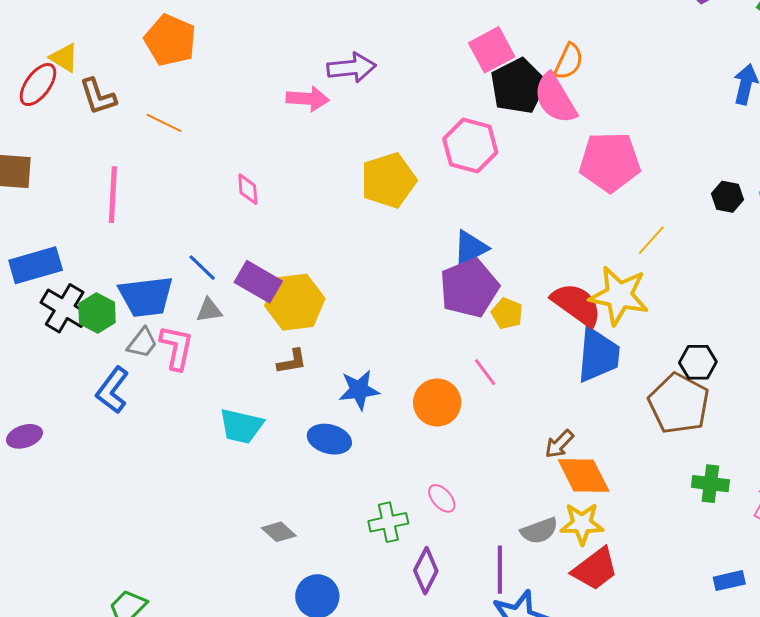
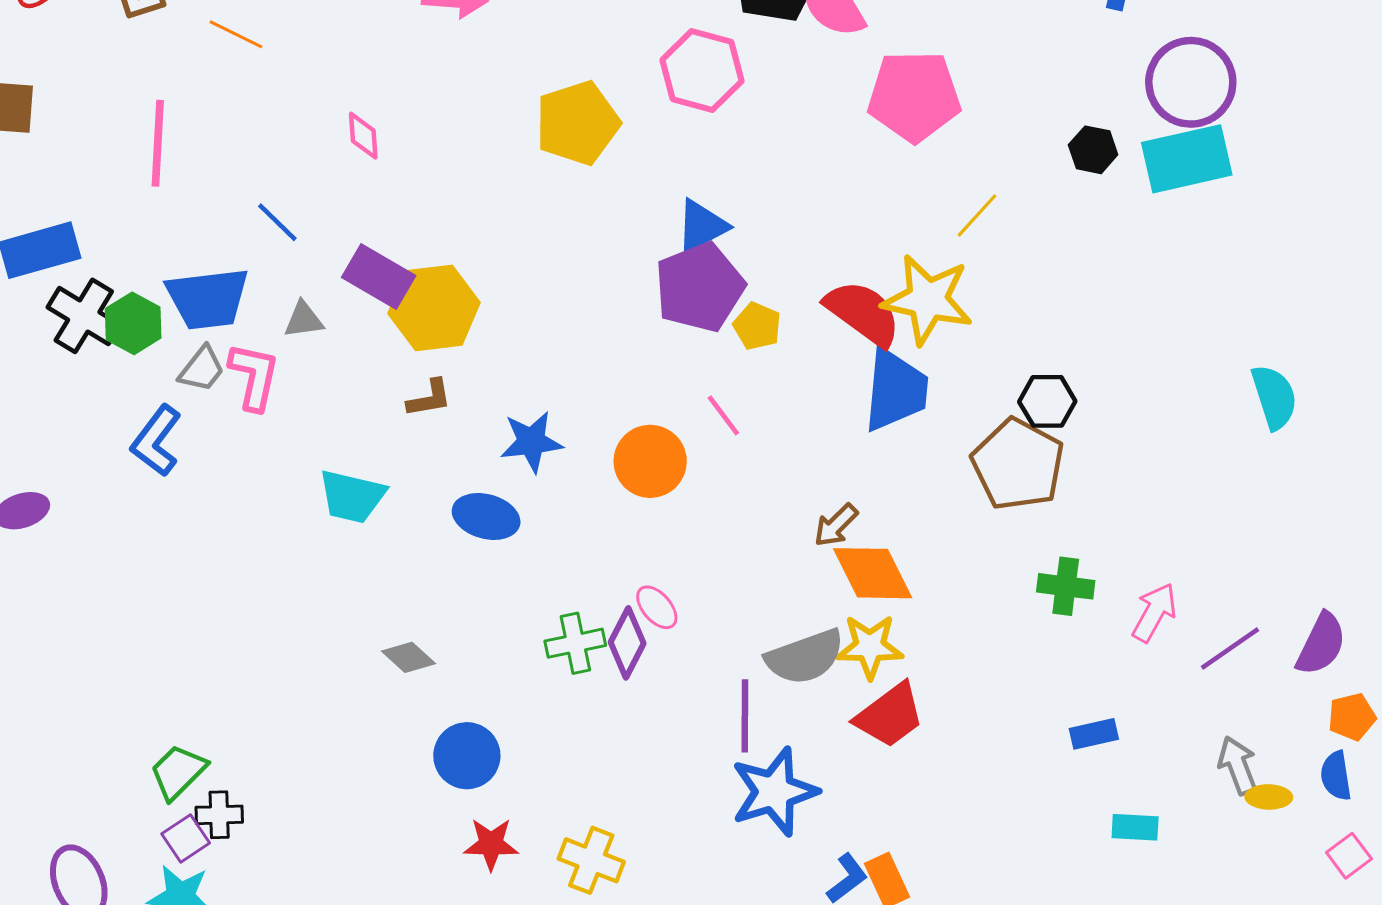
blue line: (202, 268) -> (277, 222), moved
gray semicircle: (539, 531) -> (805, 657), size x1.4
purple diamond: (426, 571) -> (627, 643), moved

